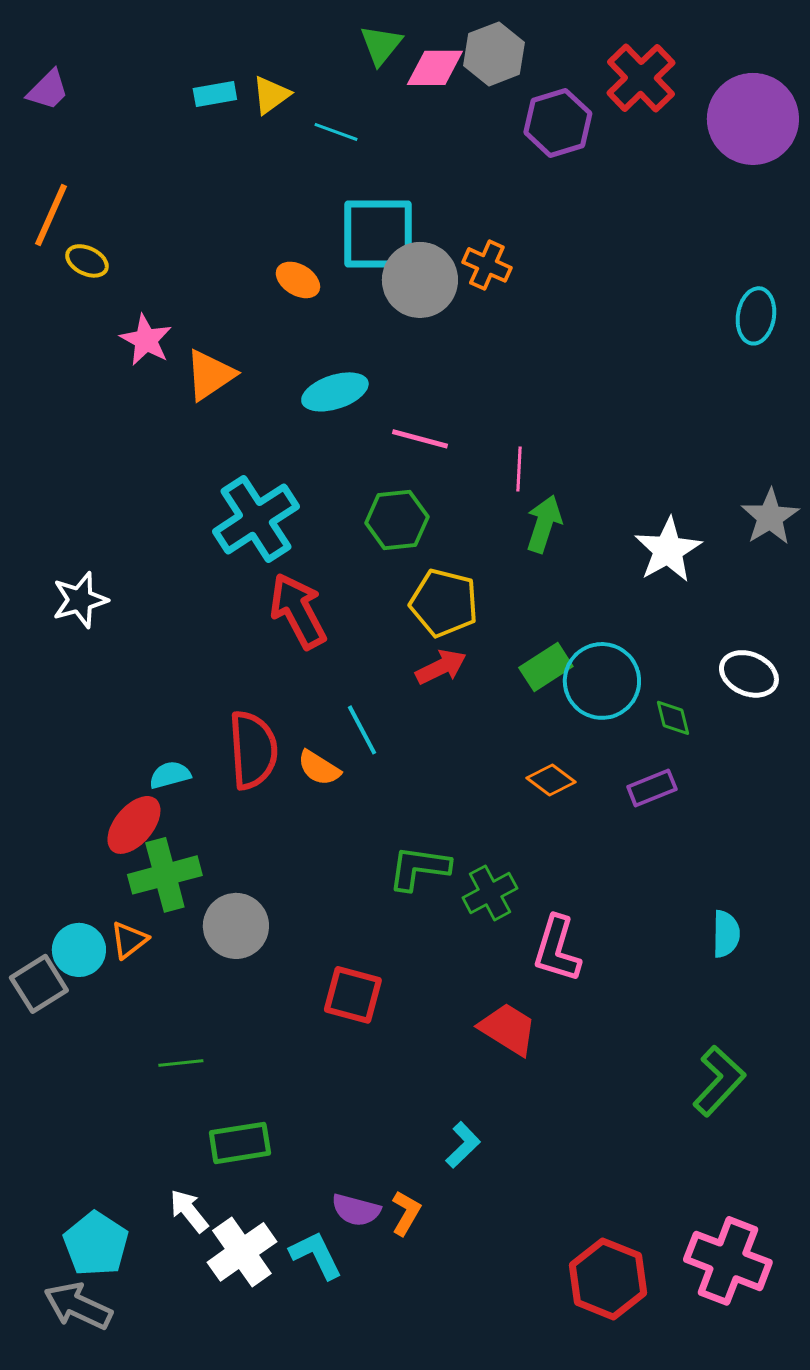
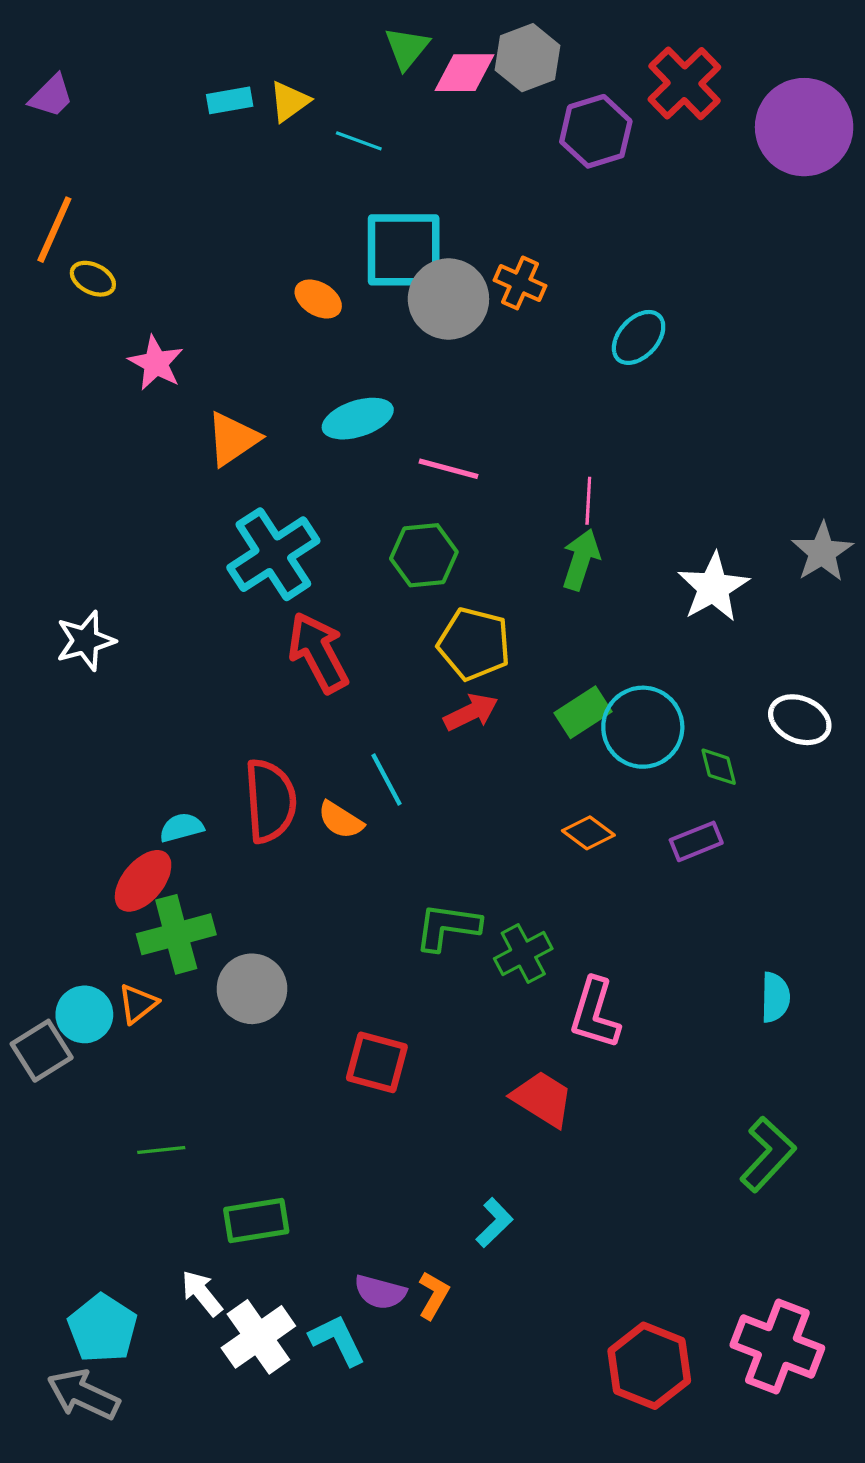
cyan ellipse: (756, 316) -> (639, 337), moved, turned 34
orange triangle: (210, 375) -> (233, 439), moved
pink line: (519, 469) -> (588, 501), moved
green line: (181, 1063) -> (161, 1150), moved

